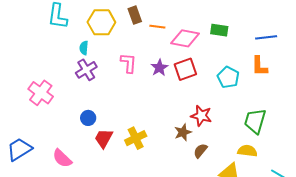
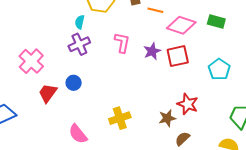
blue circle: (88, 118) -> (74, 83), moved
red trapezoid: (104, 138) -> (48, 93), moved
pink semicircle: (62, 158) -> (78, 134), moved

